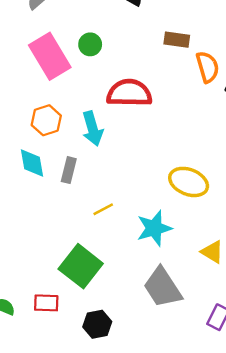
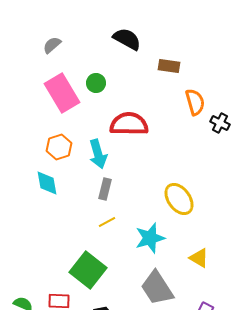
brown rectangle: (177, 40) -> (169, 66), moved
gray rectangle: (69, 170) -> (105, 189), moved
yellow ellipse: (189, 182) -> (179, 199), turned 32

